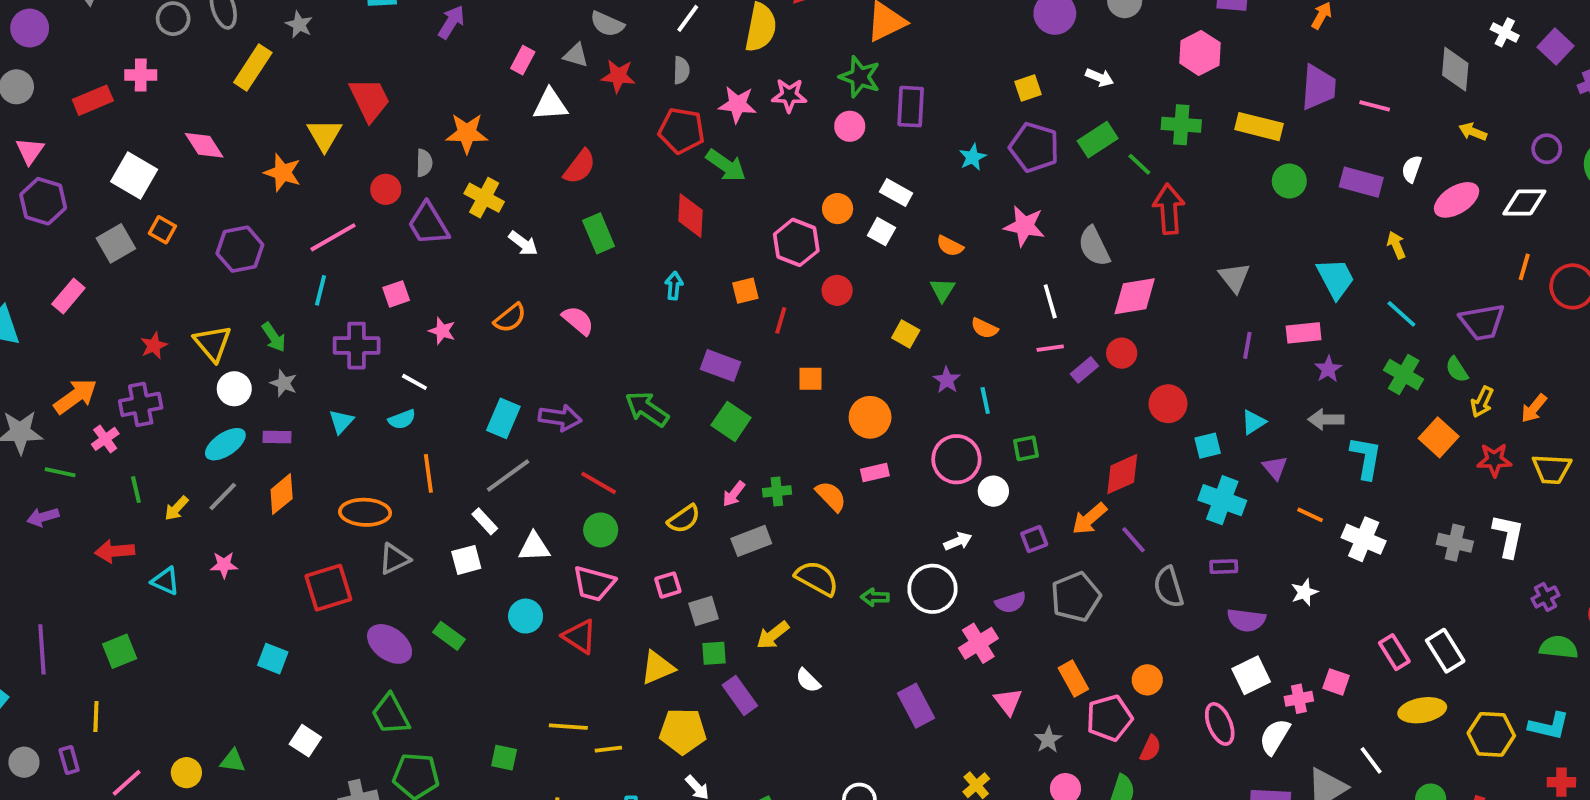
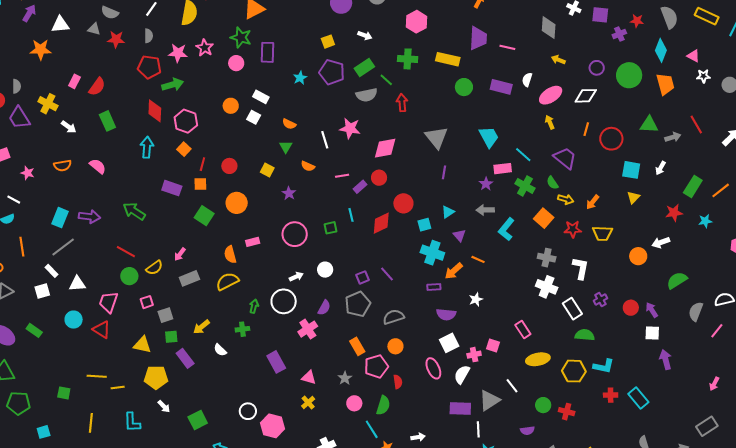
purple square: (1556, 47) -> (600, 15), turned -36
pink rectangle: (523, 60) -> (74, 81), moved
pink star: (789, 95) -> (205, 48), turned 30
white triangle: (550, 105) -> (60, 25), moved
orange star: (467, 133) -> (41, 50), moved
green arrow: (726, 165) -> (173, 85), turned -50
red arrow: (1169, 209) -> (402, 103), size x0.7
pink star: (1024, 226) -> (350, 128), moved
pink hexagon: (796, 242) -> (186, 121), moved
yellow arrow: (1396, 245) -> (550, 122), moved
gray semicircle: (1094, 246) -> (367, 95), moved, turned -75
gray triangle: (1234, 277) -> (437, 137), size x1.4
cyan arrow: (674, 286) -> (147, 147), size x1.5
red circle: (837, 290) -> (229, 166), moved
orange square: (745, 291) -> (184, 149), turned -32
white line: (1050, 301) -> (325, 140), moved
orange semicircle: (510, 318) -> (63, 166), turned 30
purple trapezoid: (1482, 322) -> (565, 158), turned -130
pink rectangle: (1304, 333) -> (503, 169), moved
orange square: (811, 379) -> (200, 184), moved
cyan line: (985, 400) -> (351, 215), moved
yellow arrow: (1482, 402) -> (566, 199), turned -98
orange circle: (870, 417) -> (237, 203), moved
green square: (731, 421) -> (204, 216), moved
cyan L-shape: (1366, 458) -> (506, 229), turned -150
red diamond: (1122, 474) -> (381, 223), moved
red line: (599, 483) -> (126, 252), moved
green cross: (777, 491) -> (242, 329), moved
white circle: (993, 491) -> (325, 270), moved
orange semicircle: (831, 496) -> (230, 255), turned -150
orange arrow: (1089, 519) -> (454, 271), moved
green circle: (601, 530) -> (129, 276), moved
purple square: (1034, 539) -> (362, 277), moved
white cross: (1364, 539) -> (547, 287), moved
gray cross: (1455, 543) -> (547, 258), moved
yellow semicircle: (817, 578) -> (227, 281), moved, turned -55
pink trapezoid: (594, 584) -> (109, 302), turned 95
gray semicircle: (1169, 587) -> (394, 317), moved, turned 90
green arrow: (875, 597) -> (254, 306), turned 104
purple semicircle: (1011, 602) -> (324, 308), turned -42
green semicircle: (1559, 647) -> (585, 335), moved
white rectangle: (1445, 651) -> (572, 309), moved
yellow triangle: (658, 668) -> (142, 345), turned 36
pink triangle: (1008, 702) -> (309, 377), moved, turned -35
red semicircle: (1150, 748) -> (398, 382), turned -32

